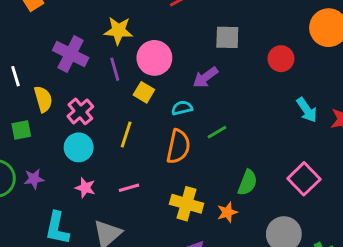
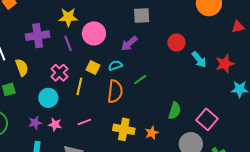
purple cross: (71, 54) -> (38, 36), turned -30
red circle: (281, 59) -> (176, 43), moved
yellow square: (144, 92) -> (93, 68), moved
pink cross: (80, 111) -> (59, 73), moved
purple star: (34, 179) -> (35, 123), moved
pink square: (304, 179) -> (207, 119), moved
green semicircle: (247, 183) -> (175, 111), moved

